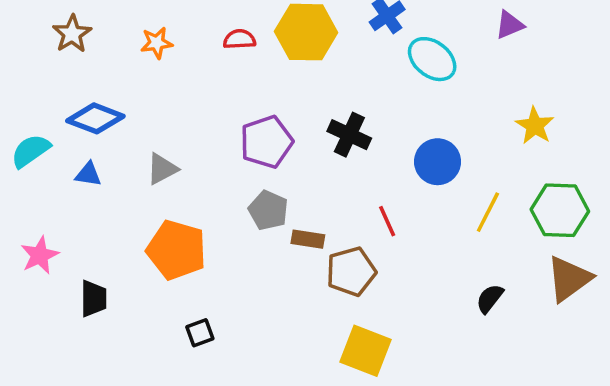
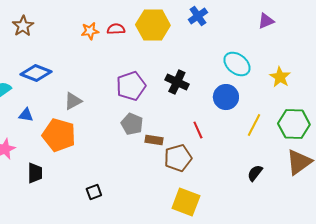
orange star: (157, 43) -> (90, 31), moved
cyan ellipse: (432, 59) -> (237, 64), moved
blue triangle: (88, 174) -> (26, 115), moved
orange pentagon: (176, 250) -> (59, 135), moved

